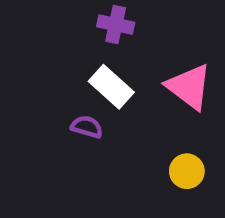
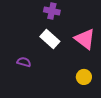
purple semicircle: (87, 127) -> (24, 62), moved

